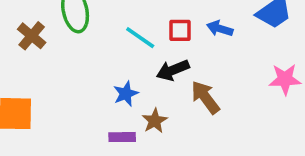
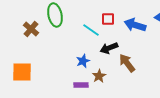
blue arrow: (220, 29) -> (135, 25), size x1.5
red square: (180, 30) -> (108, 19), moved

